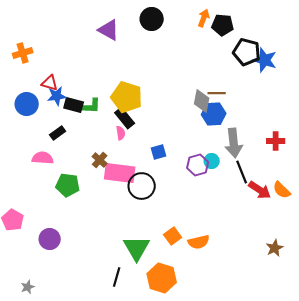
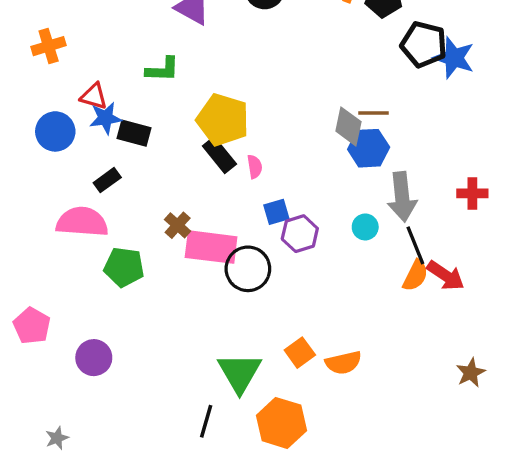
green L-shape: (91, 106) -> (162, 69), moved
pink semicircle: (121, 133) -> (255, 167), moved
pink semicircle: (43, 158) -> (82, 222), size x1.4
purple hexagon: (198, 165) -> (300, 234), moved
orange semicircle: (282, 190) -> (415, 276), moved, turned -108

